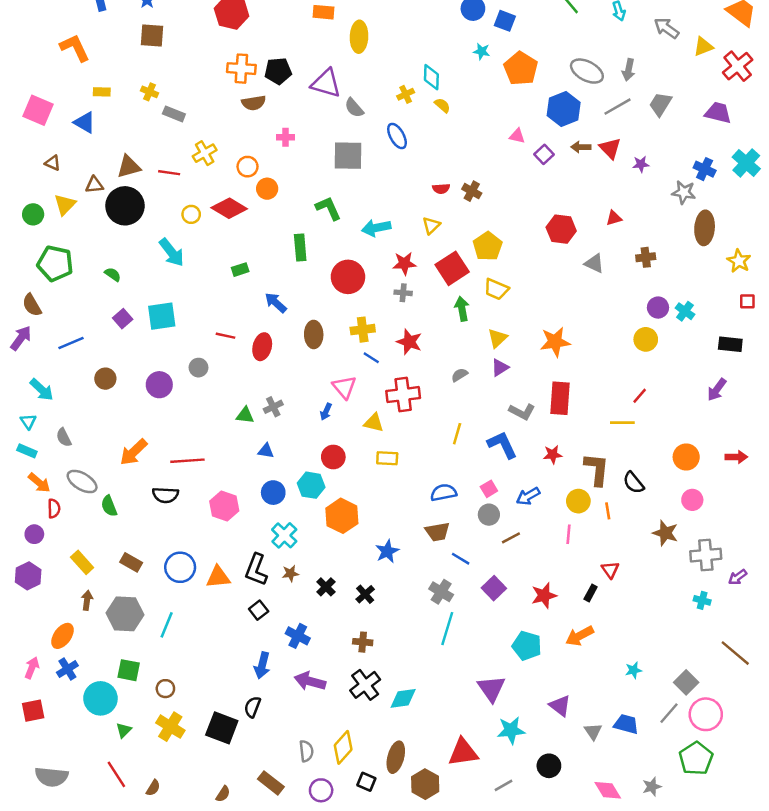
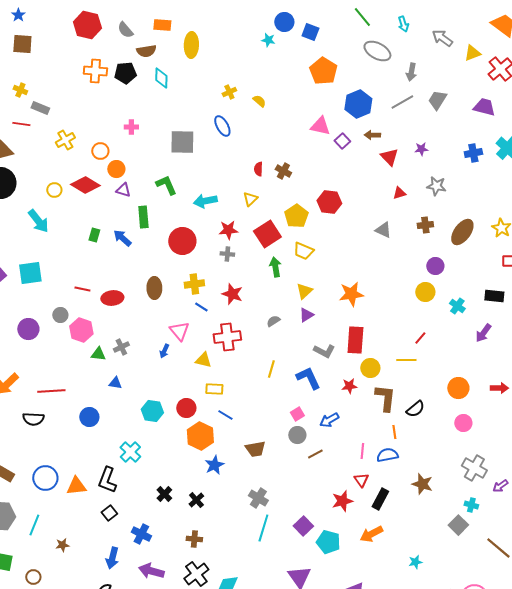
cyan star: (482, 51) -> (268, 40), moved
gray ellipse: (587, 71) -> (377, 51), moved
cyan diamond: (431, 77) -> (161, 78), moved
purple triangle: (326, 83) -> (123, 190), moved, size x0.6
brown semicircle: (254, 103) -> (146, 51), moved
gray semicircle: (354, 108) -> (125, 30), moved
pink triangle: (517, 136) -> (320, 126), size x1.5
red triangle: (610, 148) -> (389, 157), moved
blue cross: (705, 169) -> (473, 153), turned -36
red line: (169, 173) -> (21, 124), moved
red semicircle: (441, 189) -> (258, 169), turned 96
gray star: (684, 192) -> (436, 186), moved
brown ellipse: (705, 228) -> (462, 232), moved, turned 32
red hexagon: (561, 229) -> (329, 202), moved
green rectangle: (240, 270) -> (94, 235), turned -56
blue arrow: (276, 303) -> (122, 238), moved
cyan cross: (685, 311) -> (457, 306), moved
red ellipse: (262, 347) -> (112, 298), turned 70
red circle: (333, 457) -> (186, 408), moved
black semicircle: (633, 483) -> (415, 409), turned -90
blue circle: (273, 493) -> (89, 417), moved
blue semicircle: (444, 493) -> (387, 455), moved
yellow circle: (578, 501) -> (370, 368), moved
pink hexagon: (224, 506) -> (81, 330), moved
orange hexagon: (342, 516) -> (200, 436), moved
brown star: (665, 533) -> (422, 484), moved
gray cross: (706, 555) -> (474, 468), turned 35
blue line: (461, 559) -> (225, 415), moved
red triangle: (610, 570) -> (361, 480), moved
brown star: (290, 573) -> (62, 545), moved
purple square: (494, 588) -> (303, 526), moved
black rectangle: (591, 593) -> (380, 499), size x1.5
gray square: (686, 682) -> (458, 525), moved

